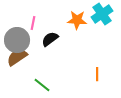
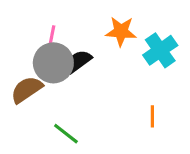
cyan cross: (102, 14) -> (160, 50), moved
gray circle: (17, 40) -> (53, 63), moved

